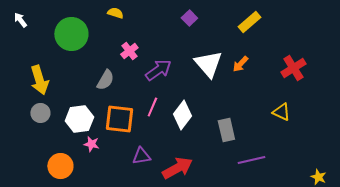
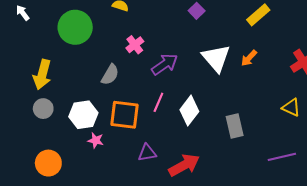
yellow arrow: (39, 80) -> (42, 75), turned 32
purple line: (251, 160) -> (282, 157), moved
orange circle: (60, 166) -> (48, 163), moved

